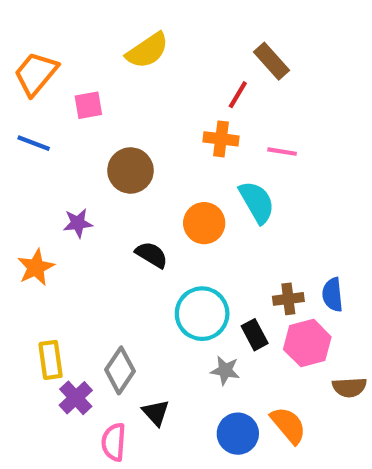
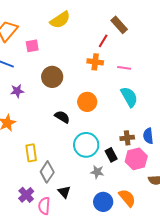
cyan semicircle: (257, 202) -> (129, 97), moved
purple star: (78, 223) -> (17, 91), moved
yellow rectangle: (51, 360) -> (31, 153), moved
purple cross: (76, 398) -> (26, 195), moved

